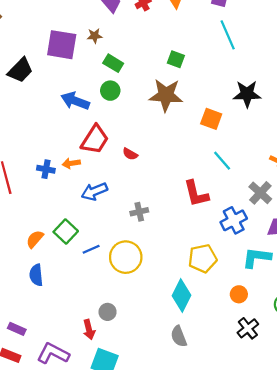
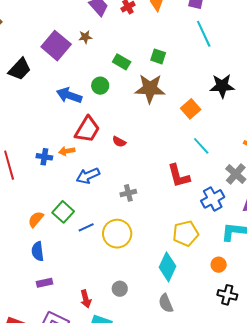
purple square: (62, 45) -> (56, 46), turned 32
green rectangle: (113, 63) -> (122, 62), moved
orange square: (211, 119) -> (191, 109), turned 30
gray circle: (108, 312) -> (120, 289), moved
black cross: (248, 328) -> (227, 295), turned -36
purple rectangle: (17, 329) -> (44, 283), moved, turned -35

